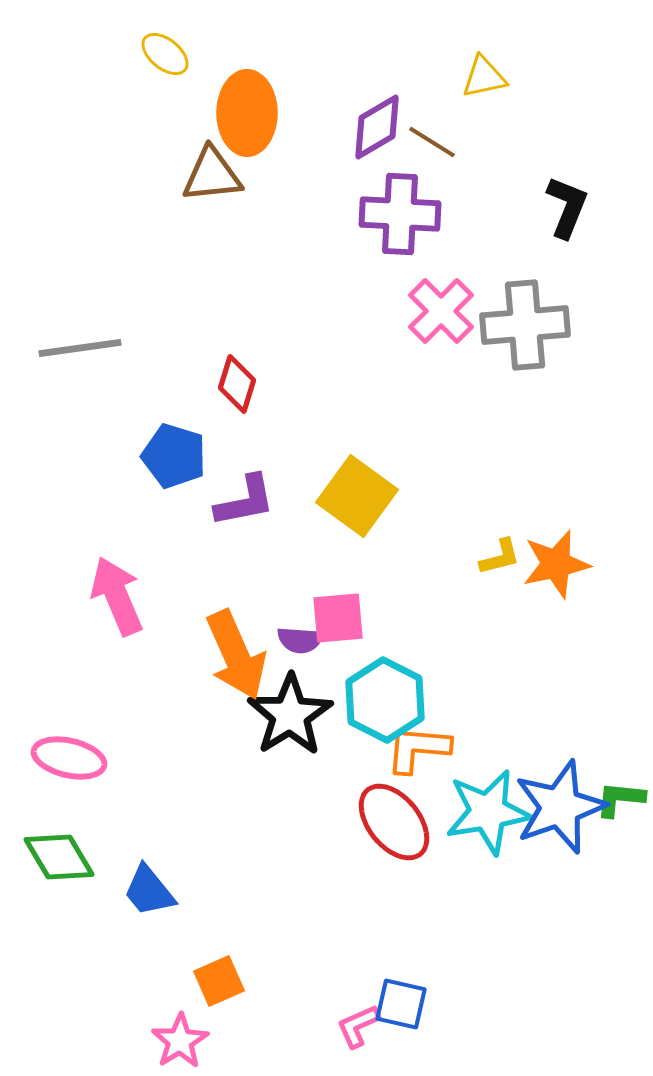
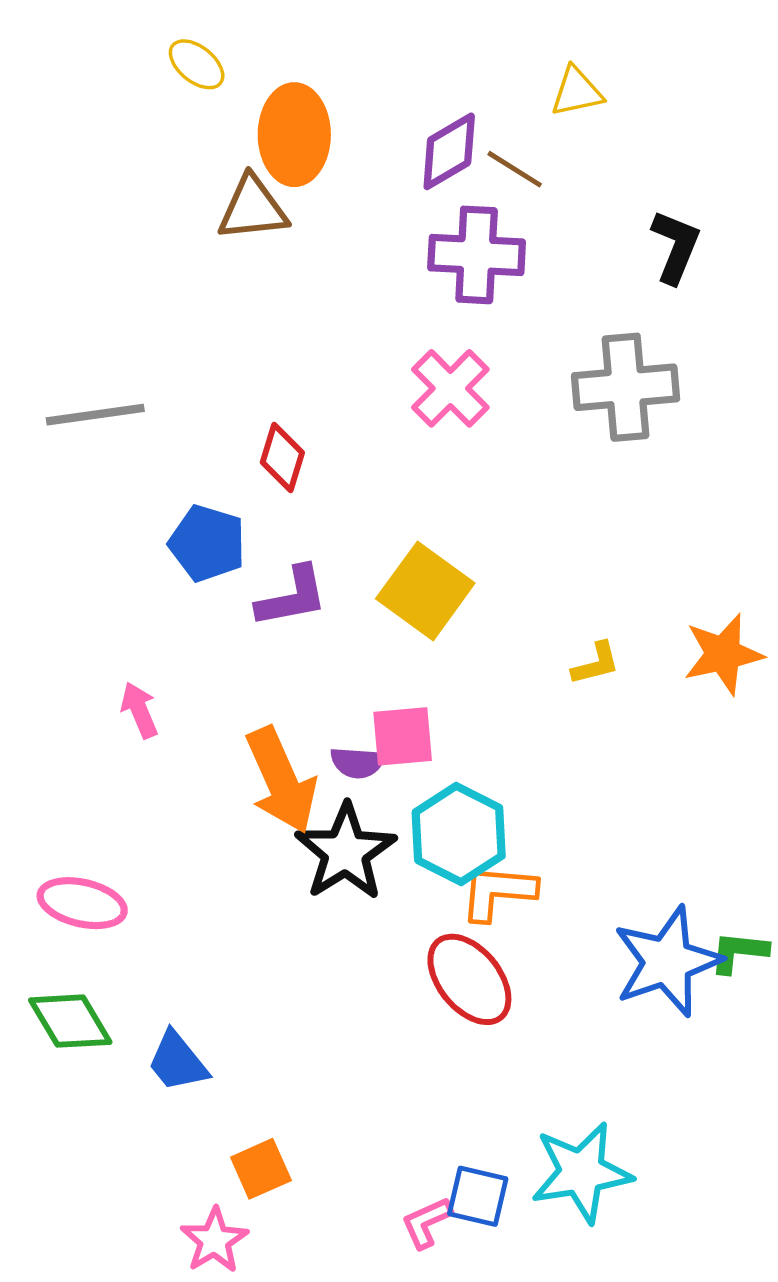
pink cross: (441, 311) -> (450, 388), moved
orange star: (556, 564) -> (723, 654), moved
pink arrow: (117, 596) -> (139, 710), size x0.6
cyan star: (488, 812) -> (581, 1172), moved

